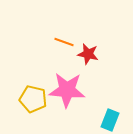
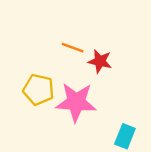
yellow pentagon: (33, 99) -> (39, 90), moved

